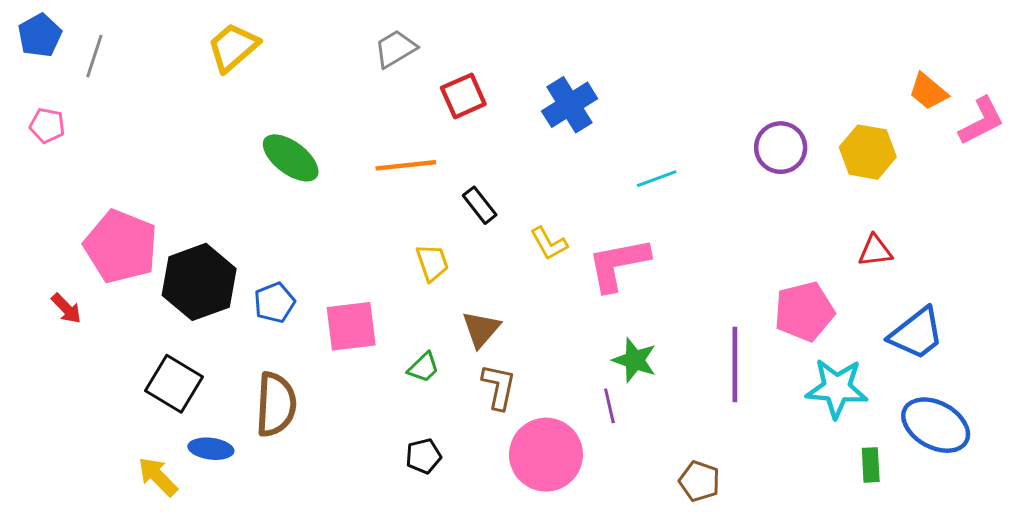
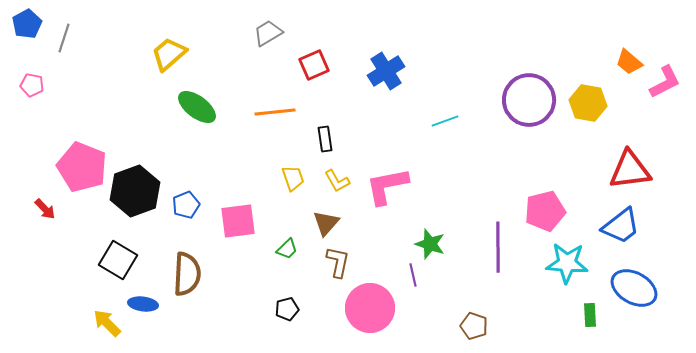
yellow trapezoid: (233, 47) -> (169, 54), moved
purple circle: (781, 148) -> (529, 100), size x1.5
black rectangle: (480, 205) -> (325, 139), turned 30
yellow L-shape: (549, 244) -> (337, 181), moved
red triangle: (875, 251) -> (630, 170), moved, size x1.8
pink L-shape: (618, 264) -> (387, 186), moved

